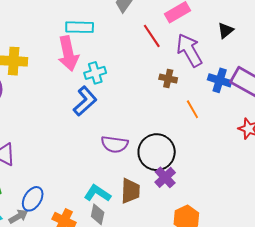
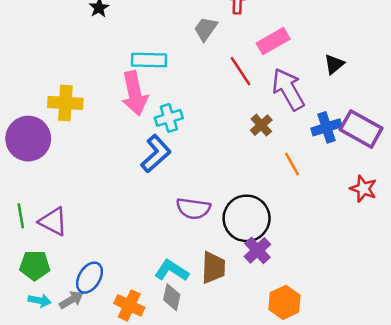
brown cross: (168, 79) -> (261, 125), turned 36
blue cross: (220, 80) -> (327, 127), turned -35

